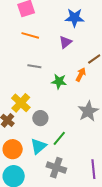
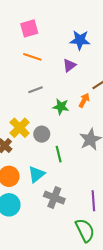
gray line: (34, 66) -> (35, 90), turned -32
gray circle: (40, 118) -> (42, 134), moved
green line: (59, 138) -> (59, 154), moved, turned -56

